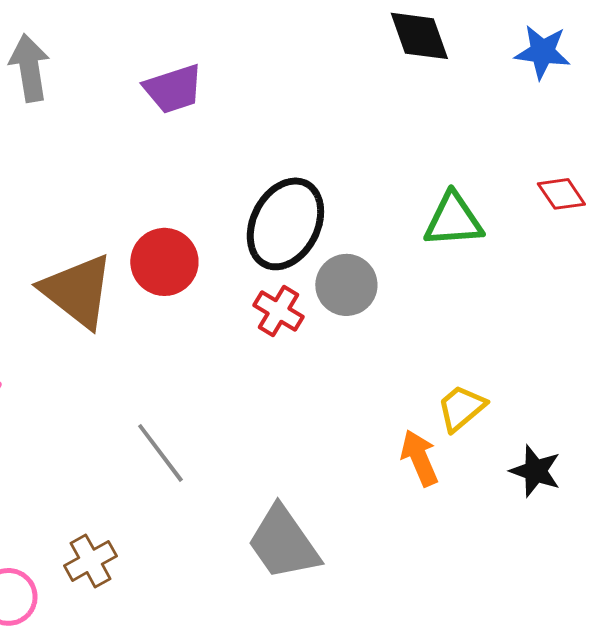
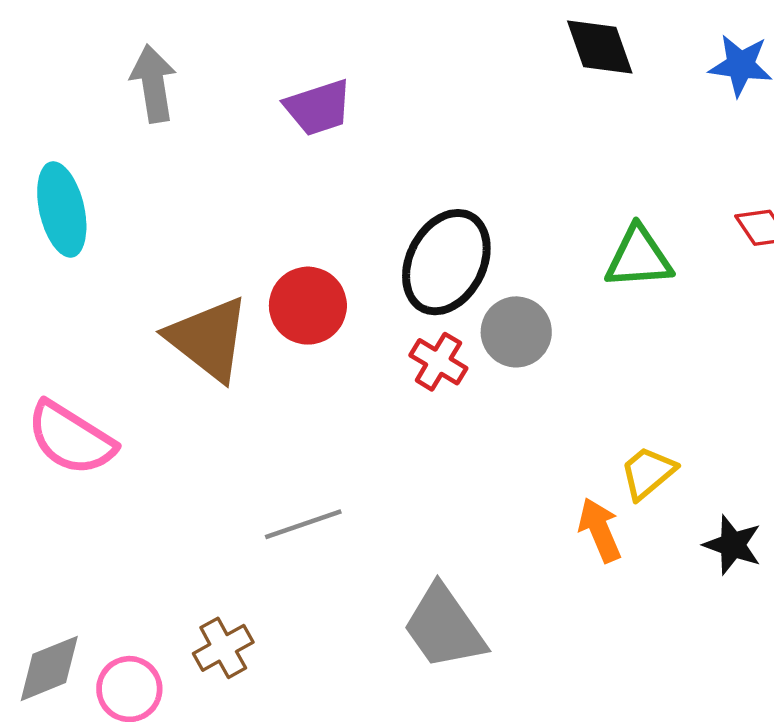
gray line: (160, 453) -> (303, 524), turned -72

